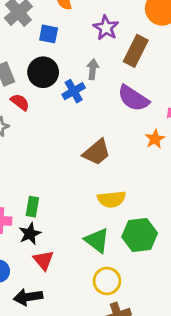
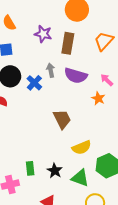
gray arrow: (93, 69) -> (51, 70), moved
brown trapezoid: (97, 152) -> (62, 119), turned -60
black star: (30, 234) -> (55, 171), moved

